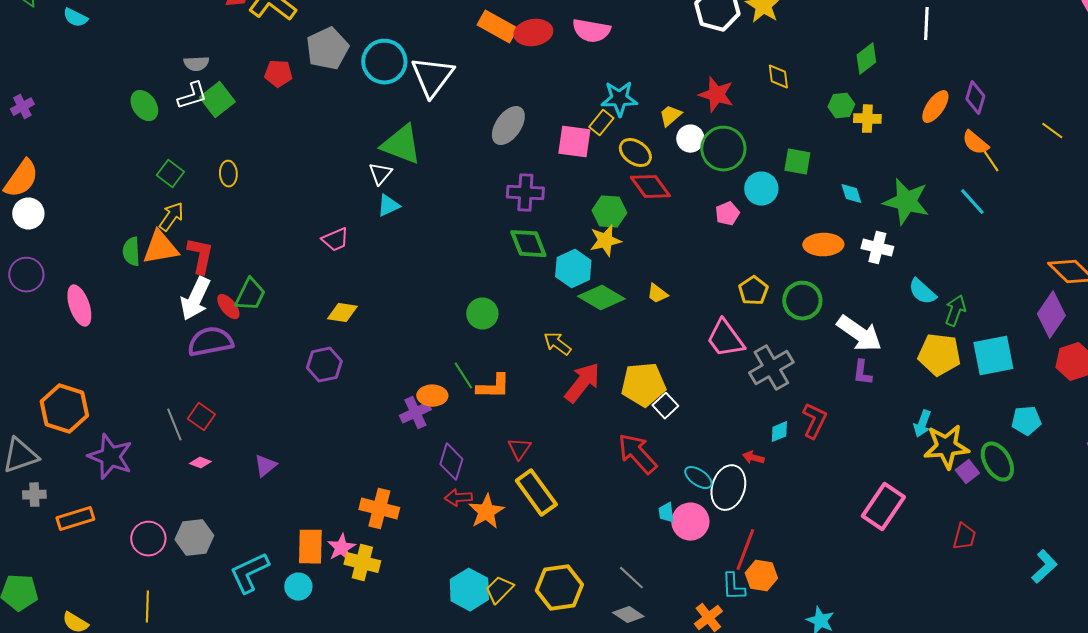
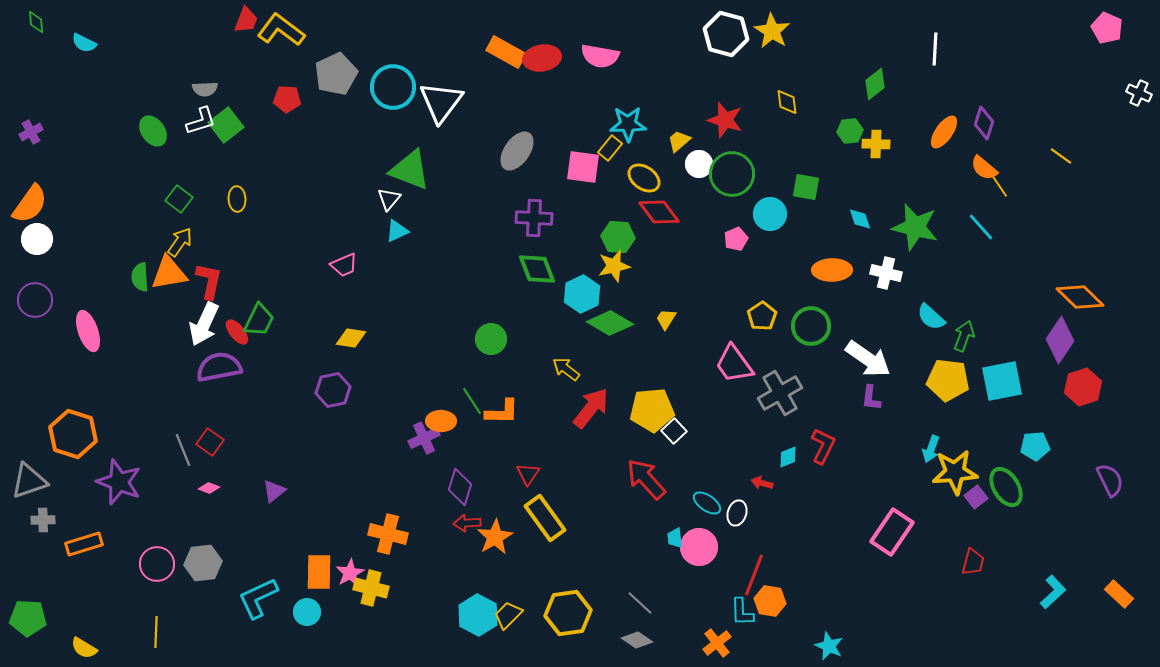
yellow trapezoid: (657, 294) -> (666, 319), turned 85
white ellipse: (728, 488) -> (737, 513), size x0.6

